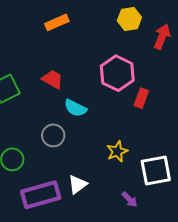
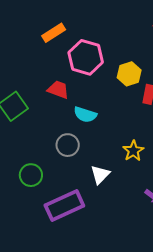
yellow hexagon: (129, 19) -> (129, 74), moved
pink hexagon: (117, 73) -> (86, 57), moved
white triangle: (78, 184) -> (100, 175), moved

